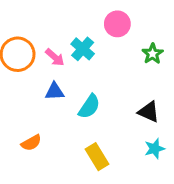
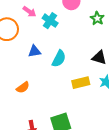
pink arrow: (55, 57) -> (29, 12), moved
yellow rectangle: (97, 157) -> (81, 83), moved, turned -66

